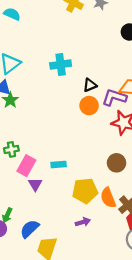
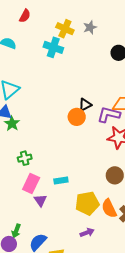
cyan cross: (61, 64) -> (53, 47), moved, turned 30
orange circle: (89, 106) -> (77, 117), moved
green cross: (11, 149) -> (25, 158), moved

